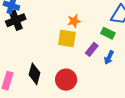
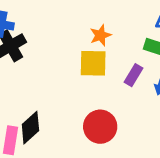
black diamond: (35, 74) -> (30, 128), moved, turned 40

